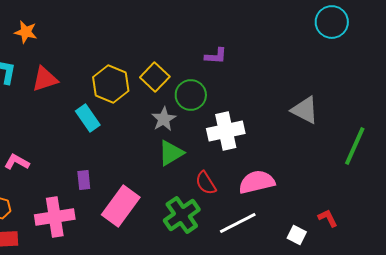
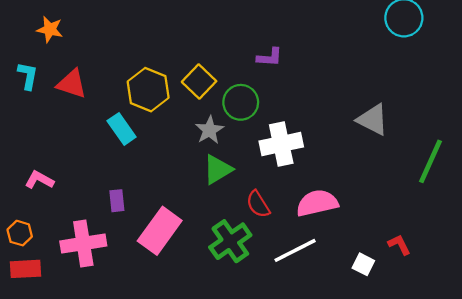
red triangle: (45, 79) -> (72, 84), turned 36

